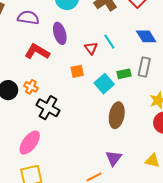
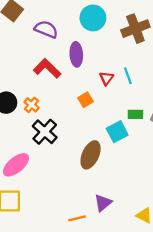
orange square: (77, 71) -> (86, 100), turned -32
cyan square: (104, 84) -> (117, 132), moved
brown ellipse: (117, 115) -> (91, 155), moved

